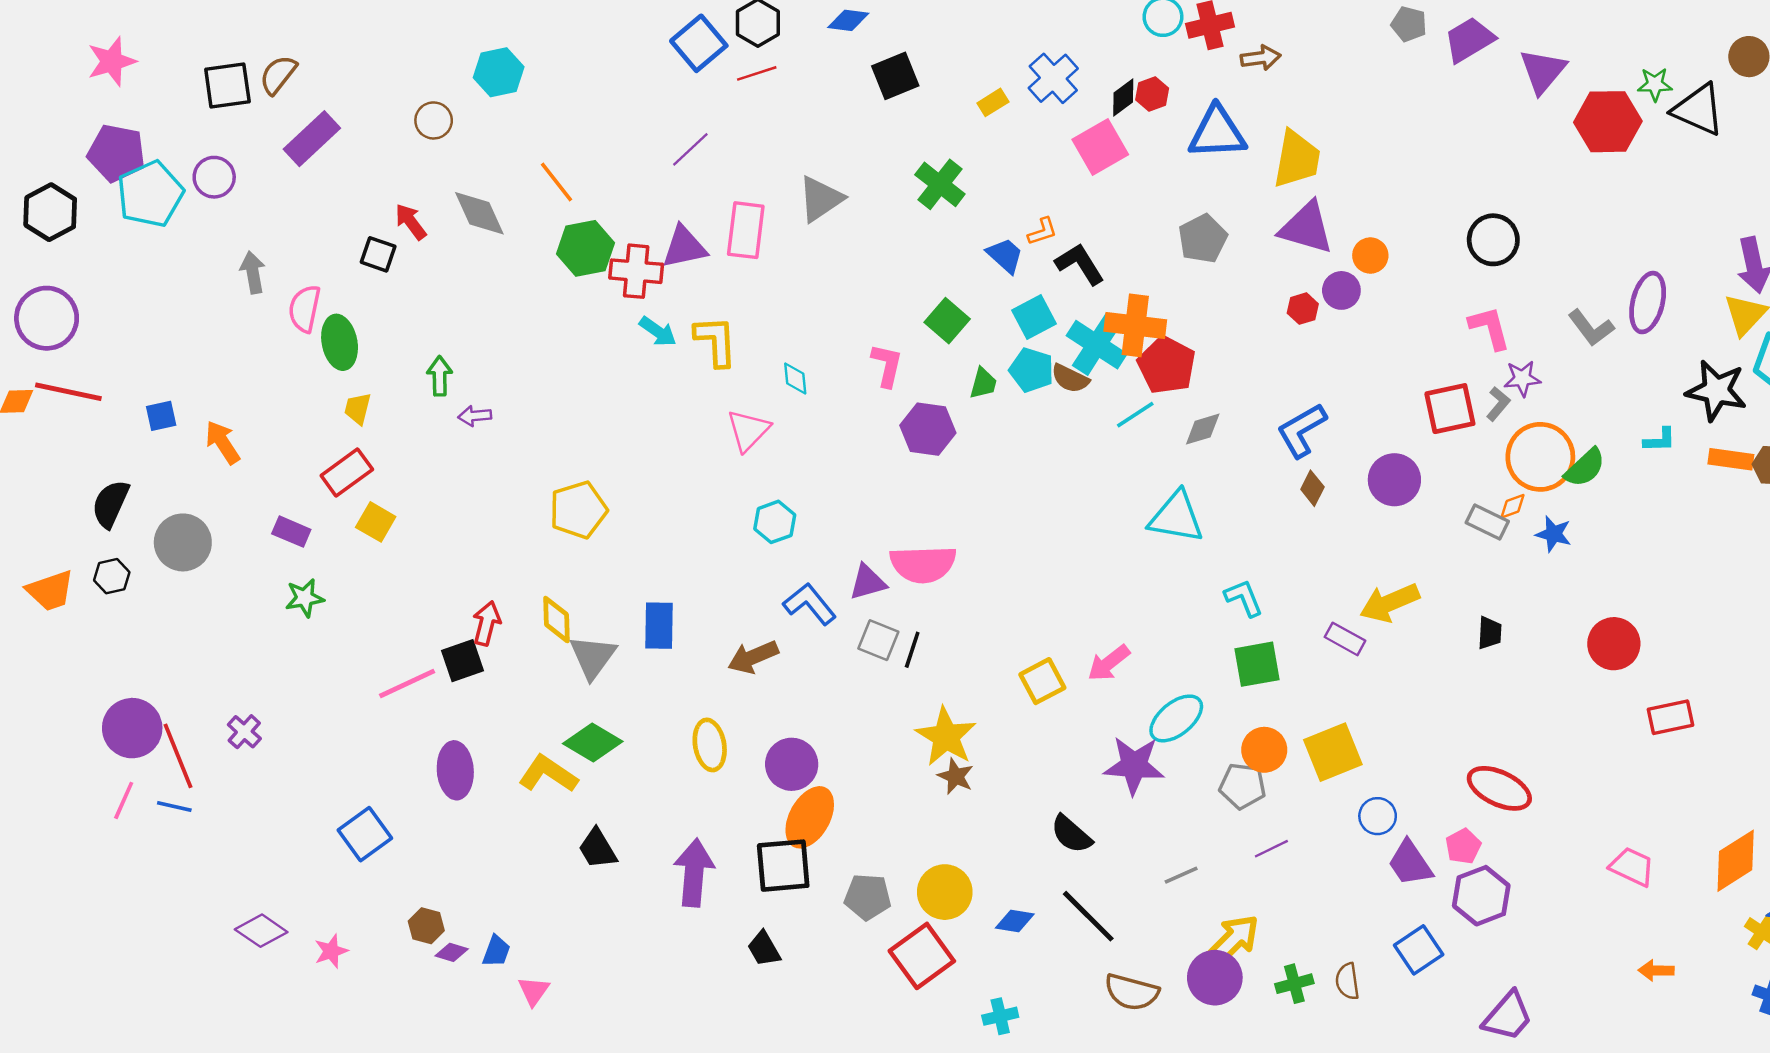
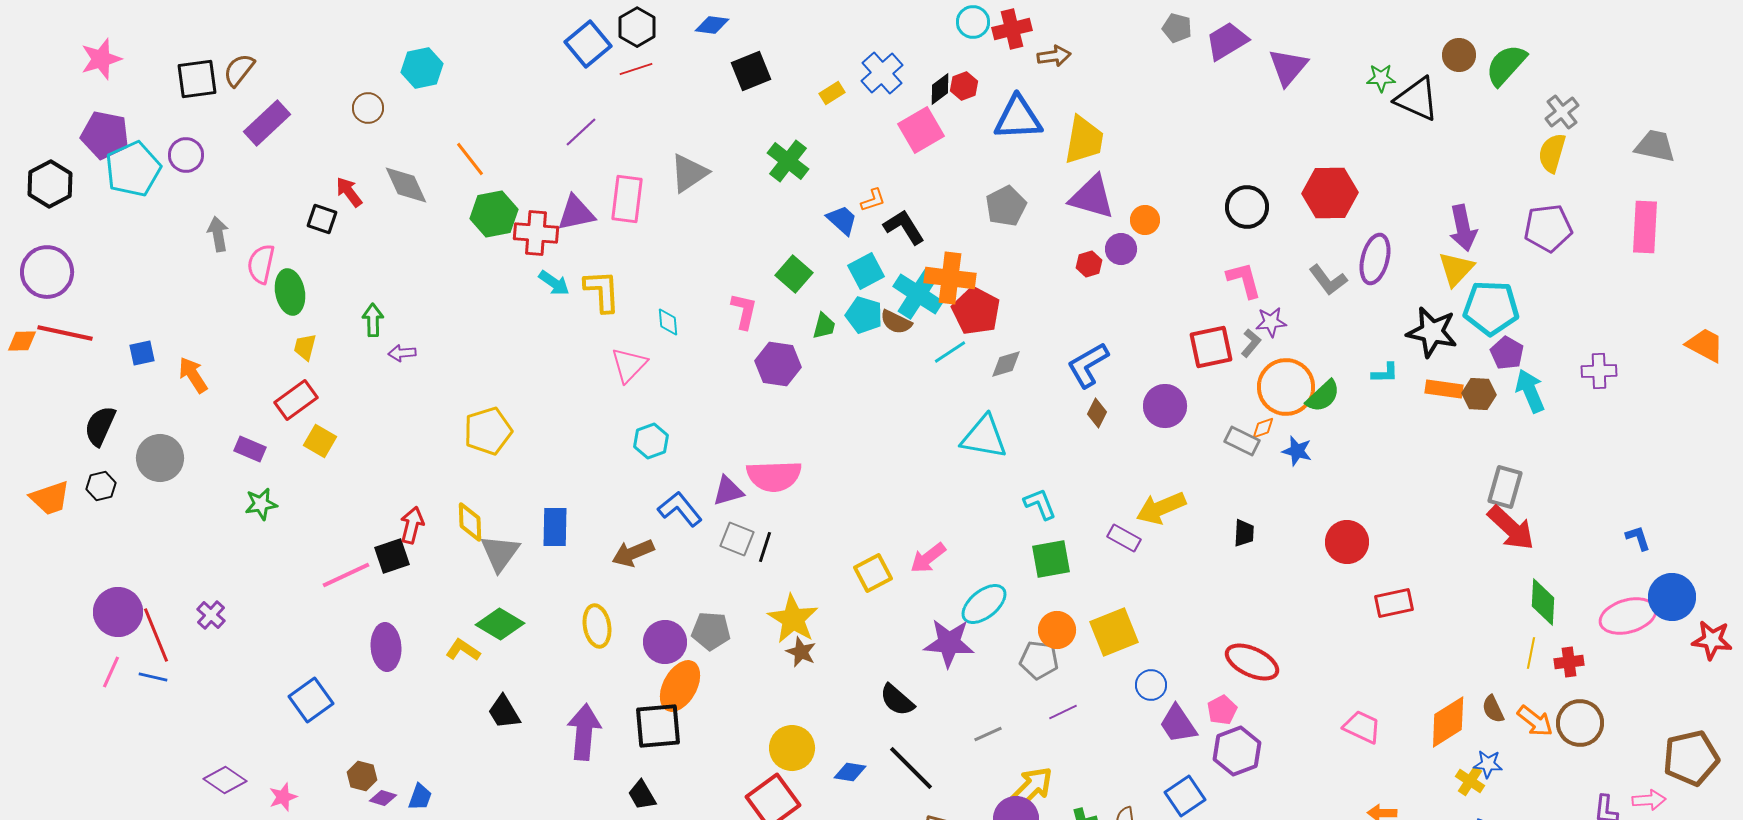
red hexagon: (1608, 122) -> (1330, 193), moved
yellow L-shape: (548, 774) -> (463, 650), size x0.7
gray pentagon: (868, 897) -> (711, 631), moved

